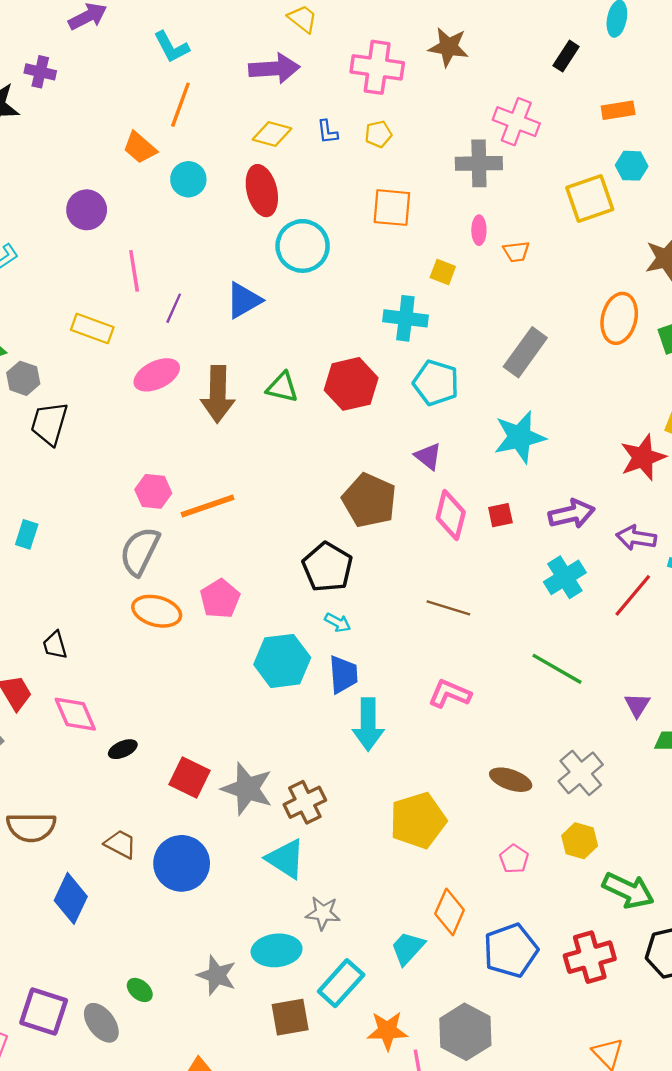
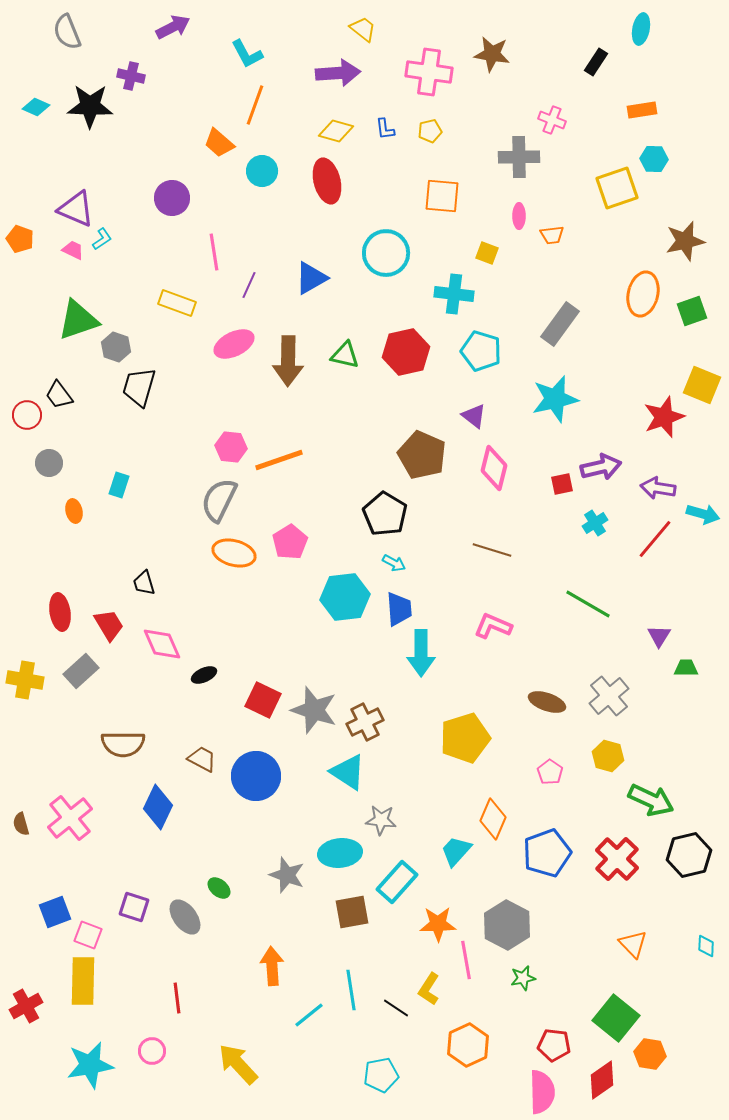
pink cross: (516, 122) -> (552, 120), size x0.7
cyan circle: (303, 246) -> (386, 253), moved
red square: (500, 515) -> (562, 484), moved
cyan cross: (565, 577) -> (595, 523), size x0.7
red cross: (590, 957) -> (617, 859), turned -30
purple square: (44, 1011) -> (134, 907), size x0.7

